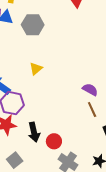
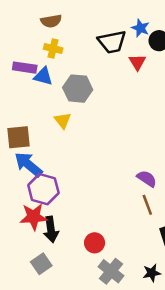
yellow triangle: (36, 69) -> (63, 120), moved, turned -32
black arrow: (34, 132) -> (51, 229), moved

